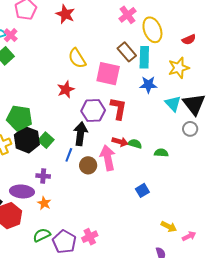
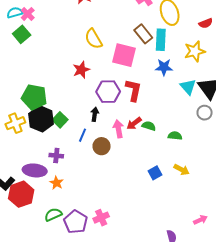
black arrow: (80, 134) -> (95, 114), size x0.6
red arrow: (120, 142) -> (134, 123), turned 126
pink arrow: (108, 158) -> (118, 129), moved, size x0.7
yellow arrow: (169, 227) -> (182, 170), moved

